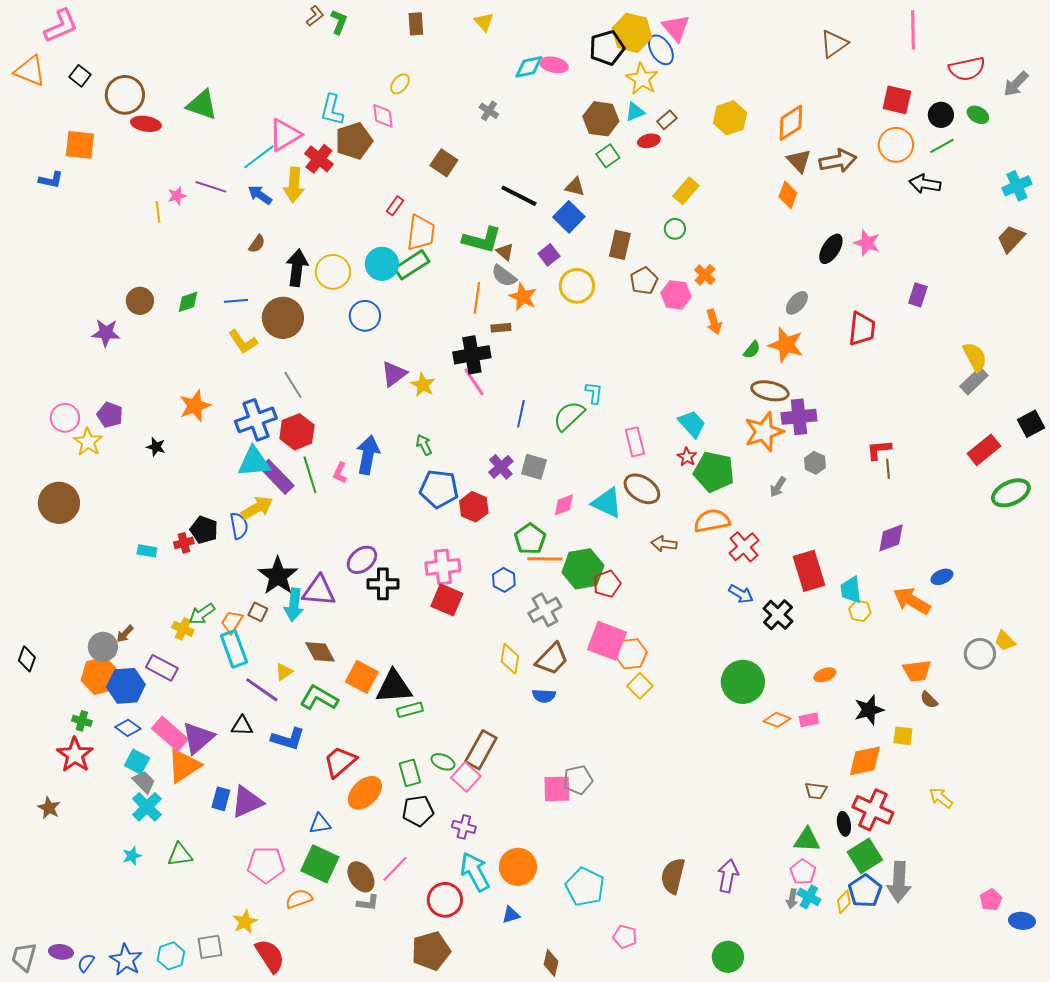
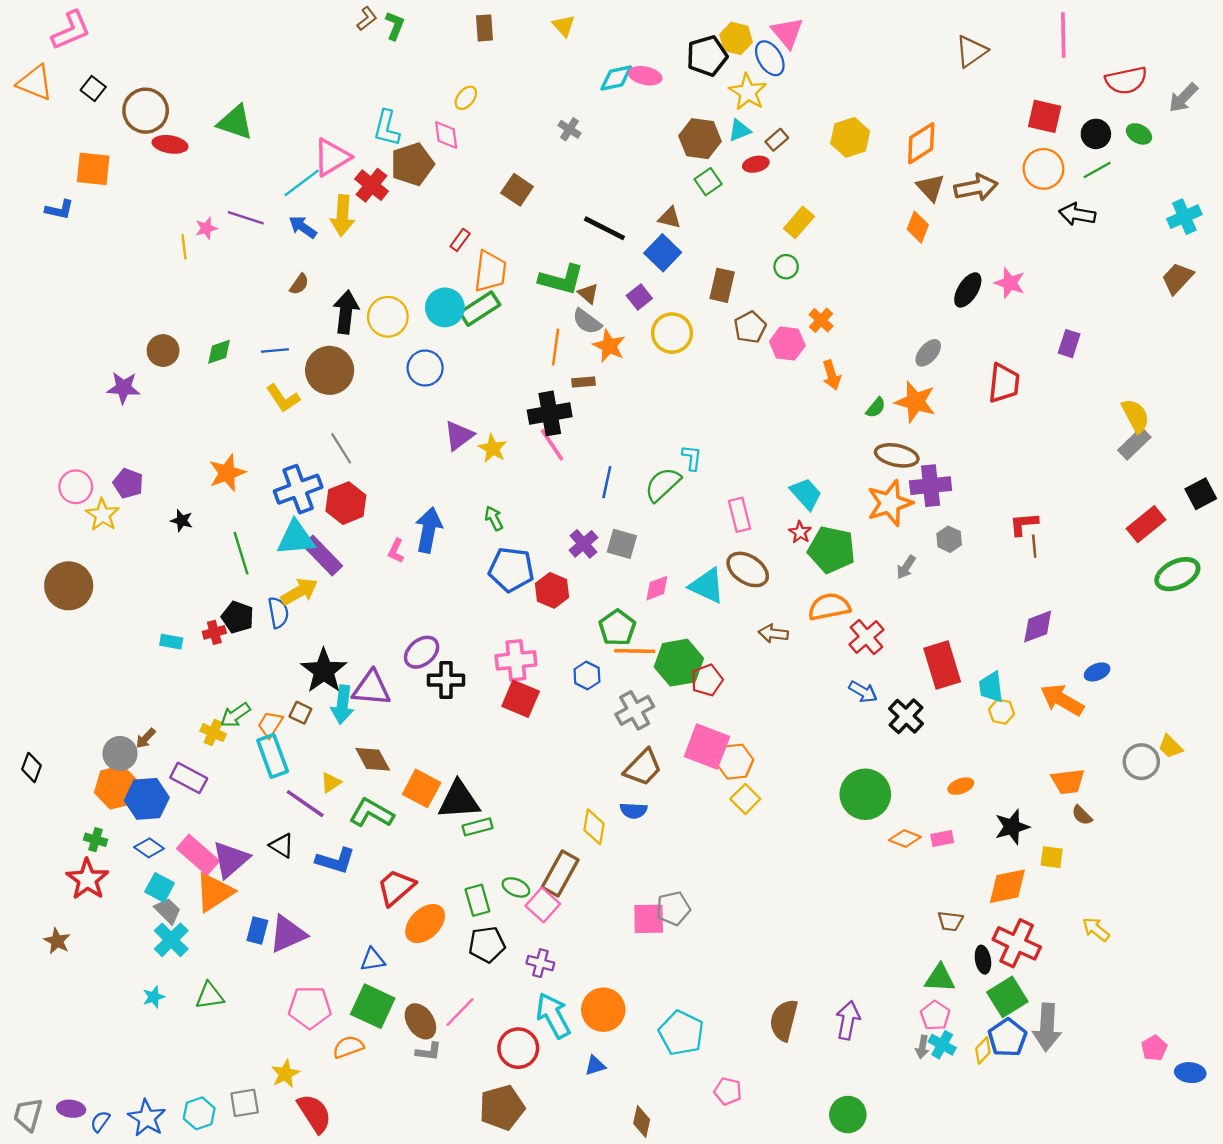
yellow hexagon: (632, 33) -> (736, 38), size x0.7
green line: (310, 475) -> (241, 553), moved
yellow diamond: (510, 659) -> (594, 827), moved
black triangle: (242, 726) -> (282, 845), turned 30

